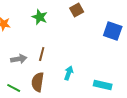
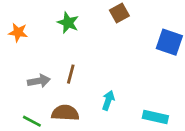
brown semicircle: (38, 82) -> (65, 113), turned 84

